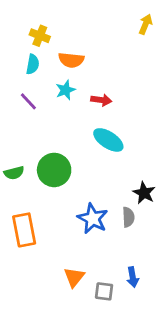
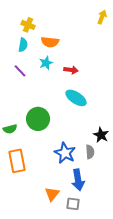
green semicircle: (14, 173) -> (10, 129), moved
blue arrow: (133, 277) -> (78, 180), moved, size x1.5

